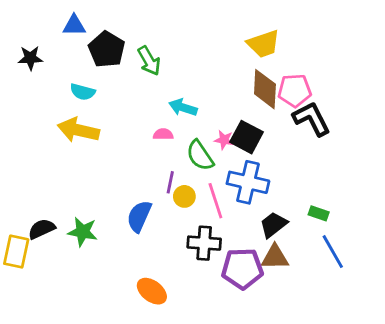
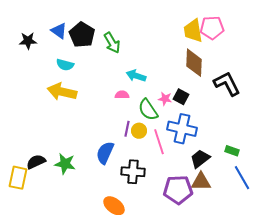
blue triangle: (74, 25) -> (59, 31), moved, turned 36
yellow trapezoid: (264, 44) -> (193, 31), turned 100
pink pentagon: (295, 90) -> (212, 28), moved
black square: (247, 137) -> (181, 97), size x0.7
yellow circle: (184, 196) -> (139, 131), moved
black cross: (204, 243) -> (133, 172), moved

